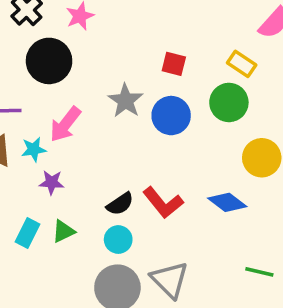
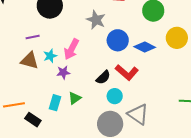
blue circle: (171, 116) -> (118, 40), moved
pink arrow: (65, 124) -> (71, 49), moved
blue diamond: (227, 202) -> (145, 47), moved
cyan circle: (118, 240) -> (115, 96), moved

